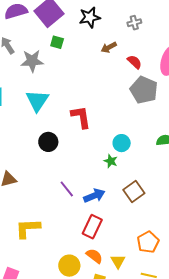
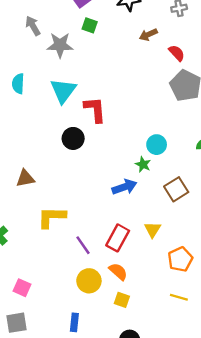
red L-shape: (81, 117) -> (95, 110), moved
purple line: (67, 189) -> (83, 245), moved
brown square: (134, 191) -> (176, 189), moved
blue arrow: (94, 196) -> (124, 187), moved
yellow L-shape: (28, 228) -> (52, 217), moved
yellow triangle: (118, 261) -> (152, 229), moved

